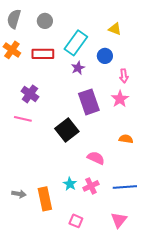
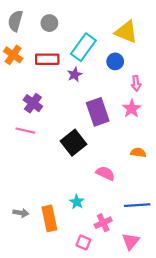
yellow triangle: (115, 29) -> (126, 32), size x1.6
purple star: (78, 68) -> (75, 75), moved
pink cross: (91, 186) -> (103, 223), moved

